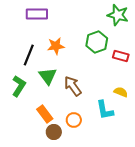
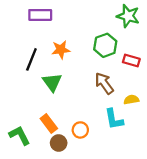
green L-shape: (19, 86) -> (20, 135), moved, turned -60
brown arrow: (73, 86) -> (104, 83), moved
yellow semicircle: (121, 92) -> (131, 100), turned -32

